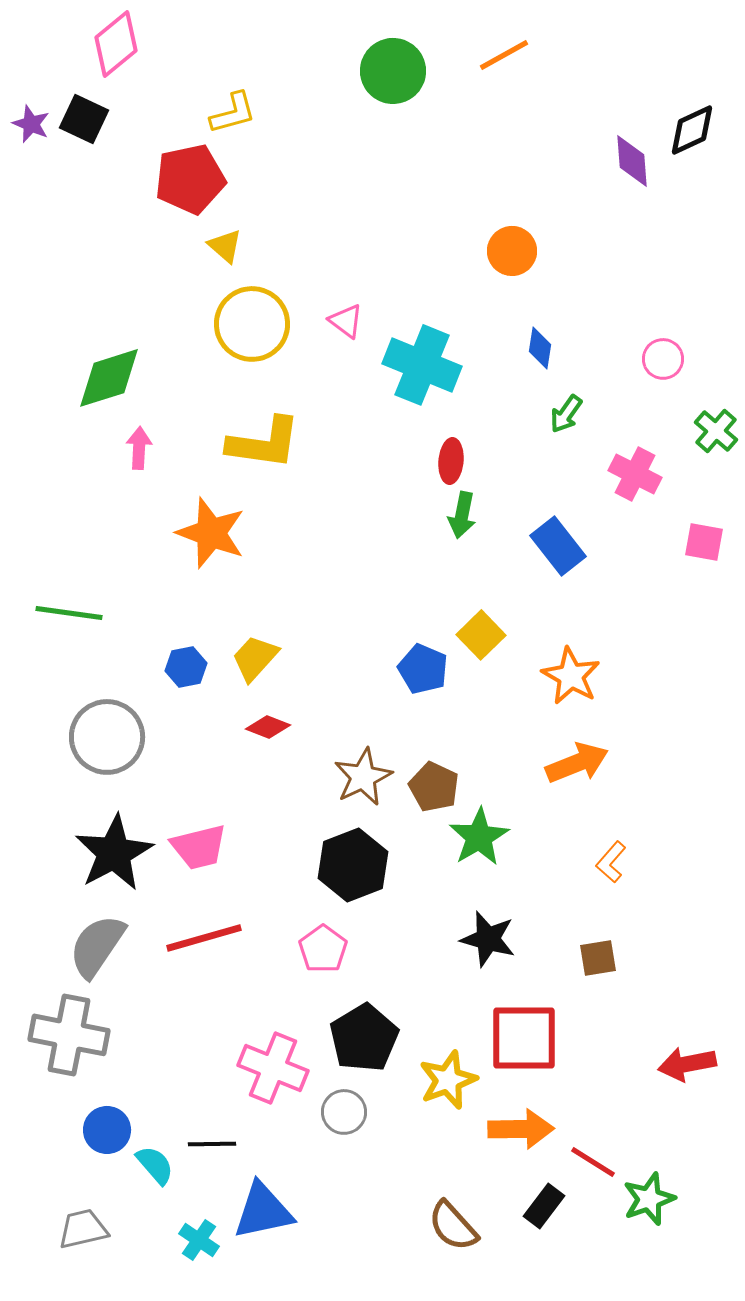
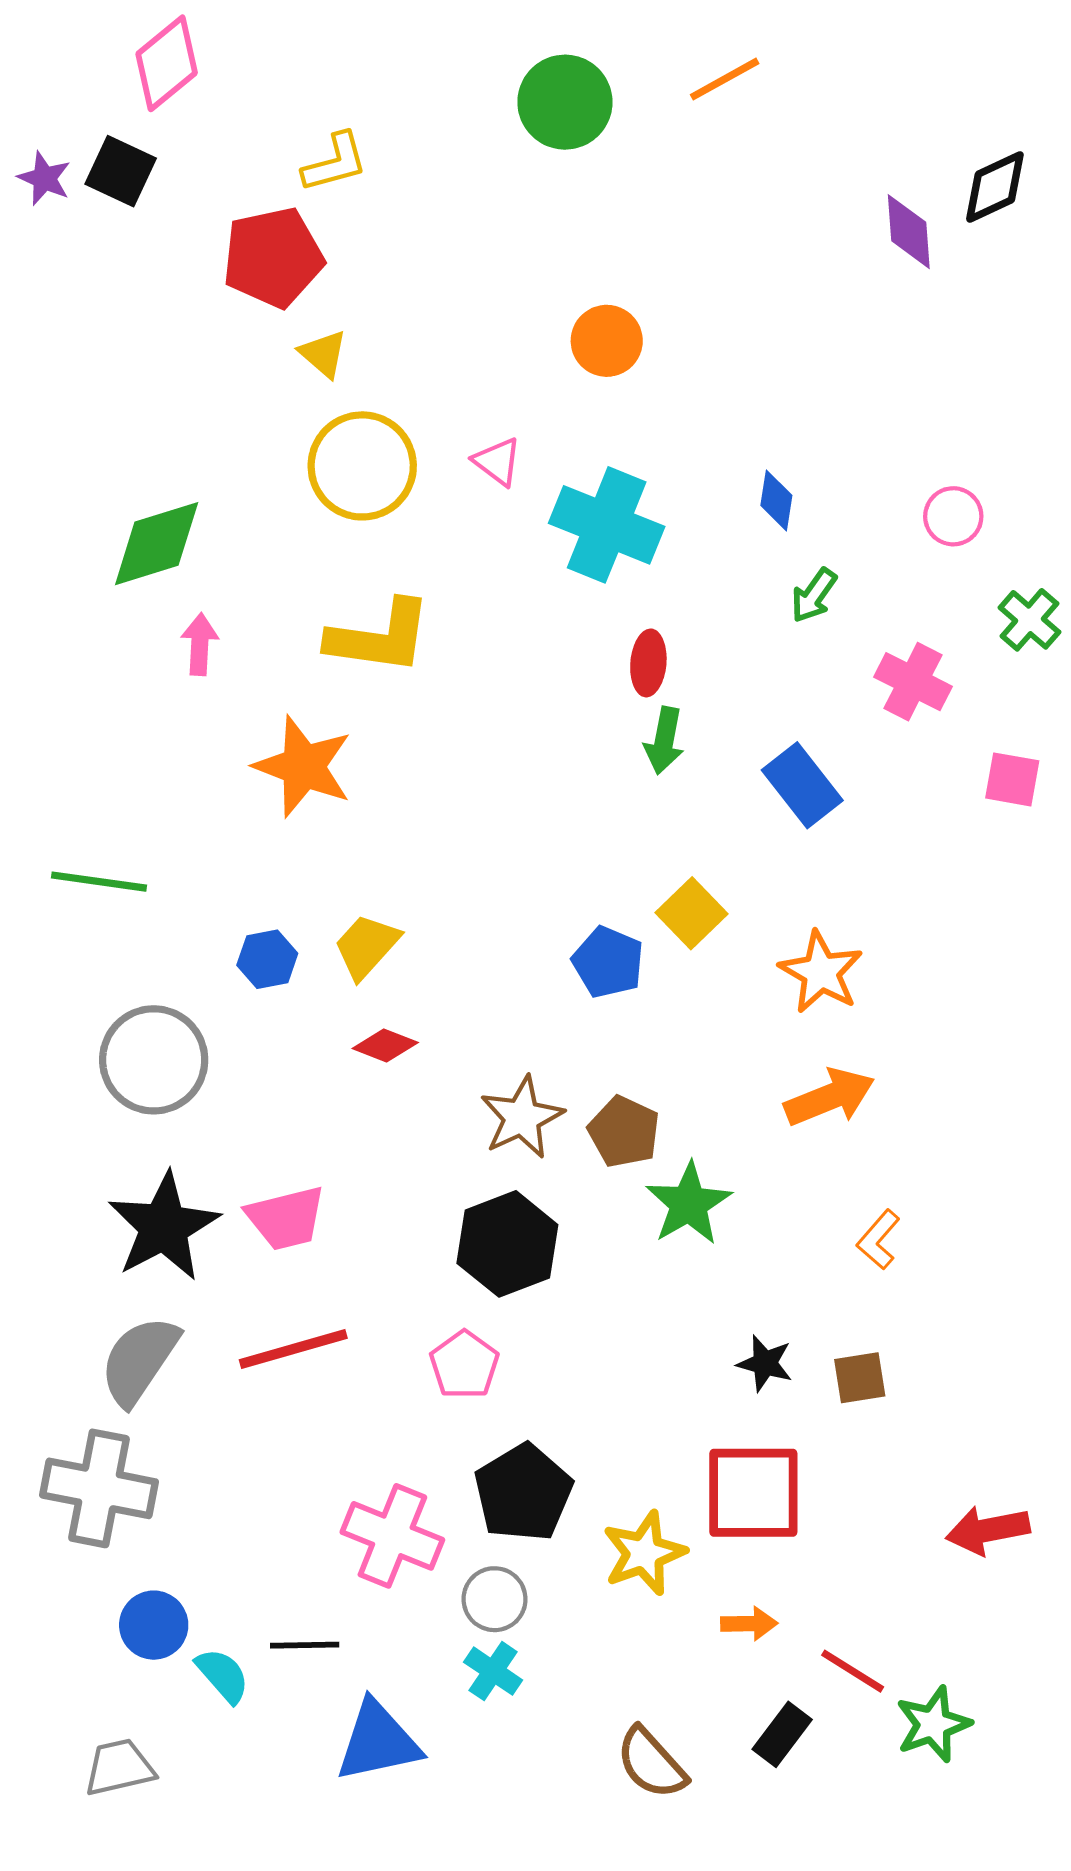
orange circle: (512, 251) -> (607, 341), moved
black star: (488, 939) -> (765, 1363), moved, size x0.7
orange arrow: (521, 1129) -> (749, 1624), size x0.6
cyan cross: (199, 1240) -> (493, 1671), moved

